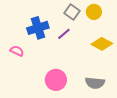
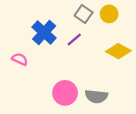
blue cross: (38, 28) -> (44, 33), turned -30
gray semicircle: (95, 83) -> (96, 96), moved

